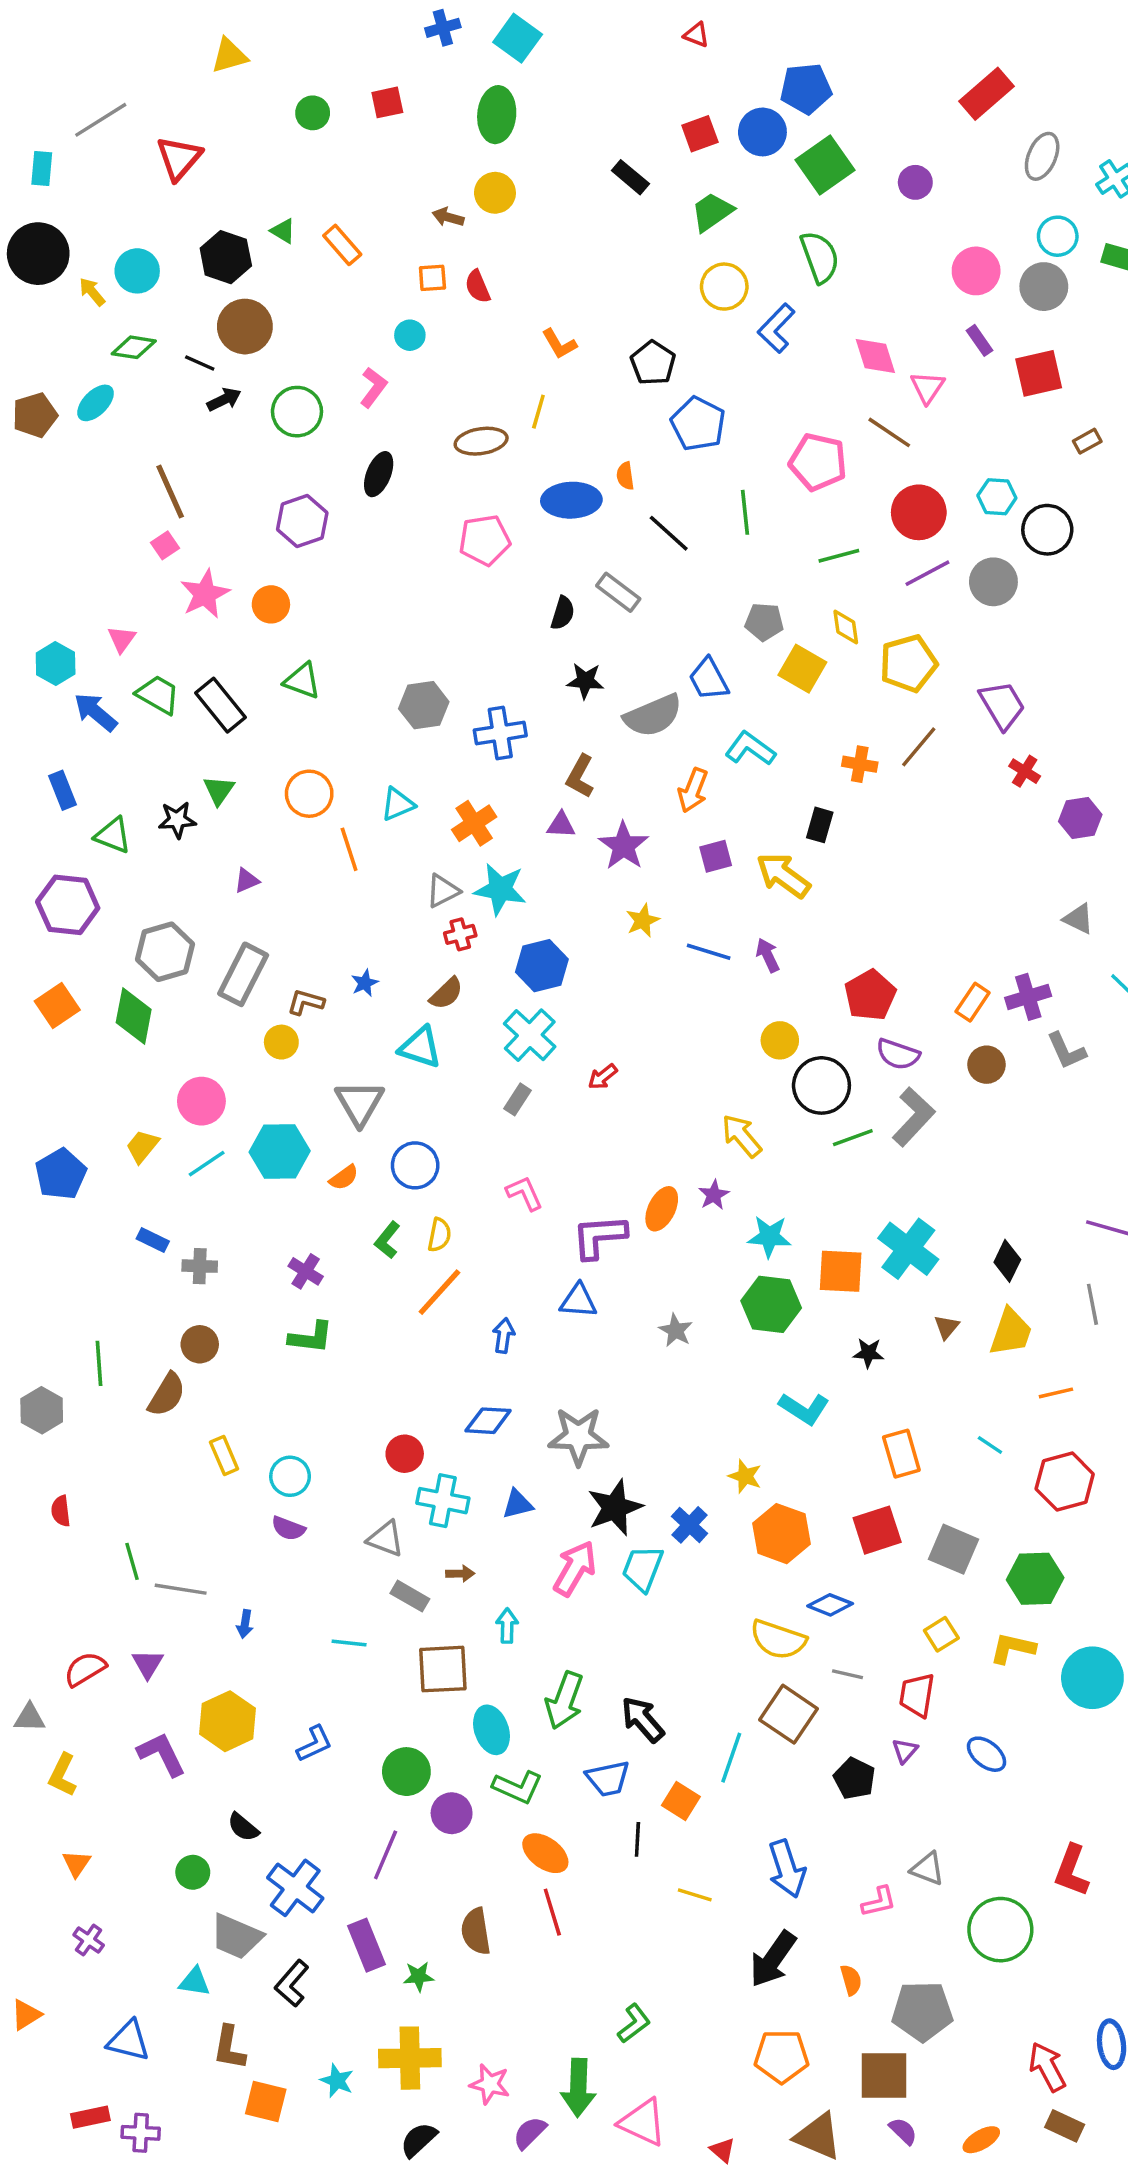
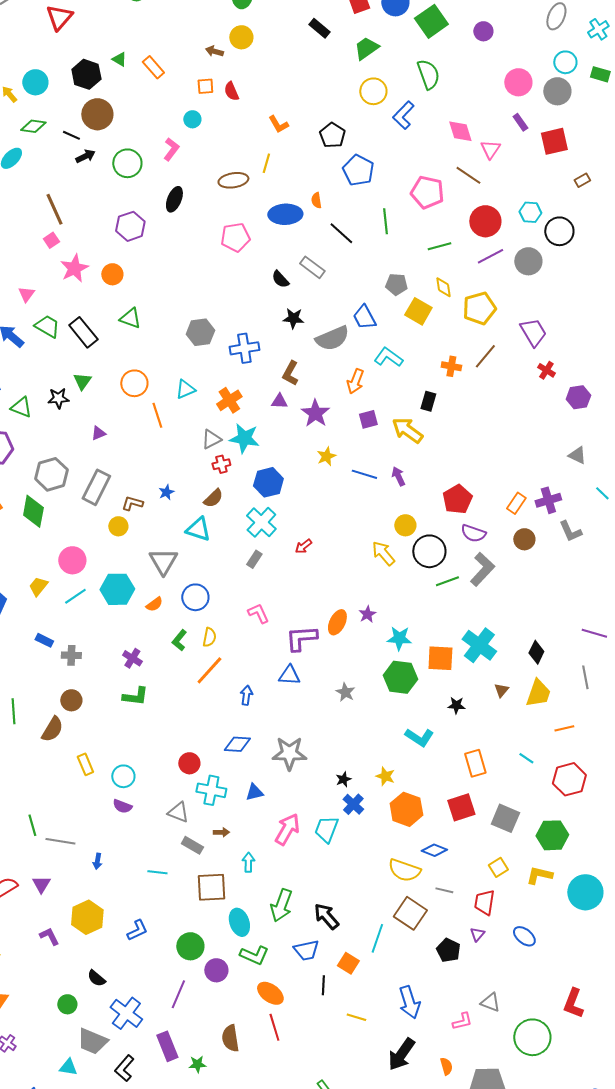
black semicircle: (563, 613) -> (280, 279), turned 120
yellow arrow: (742, 1136) -> (383, 553), moved
black star: (615, 1508) -> (343, 779), moved, size x0.5
purple L-shape: (162, 1754) -> (49, 936), size x0.7

